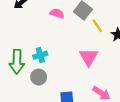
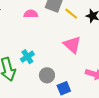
gray circle: (39, 77) -> (47, 75), moved

